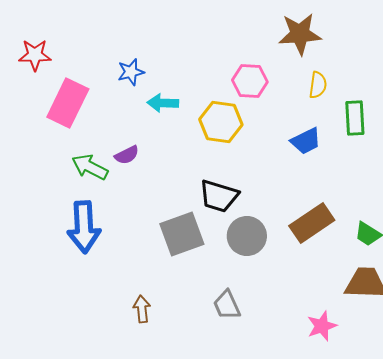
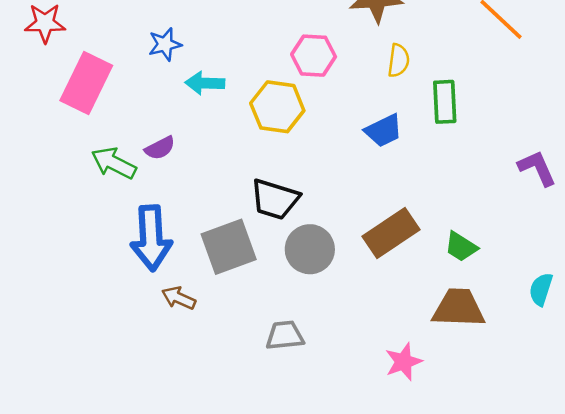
blue arrow: (84, 227) -> (151, 238), moved
gray trapezoid: (227, 305) -> (285, 335), turned 108
brown arrow: (142, 309) -> (179, 298), moved, turned -60

